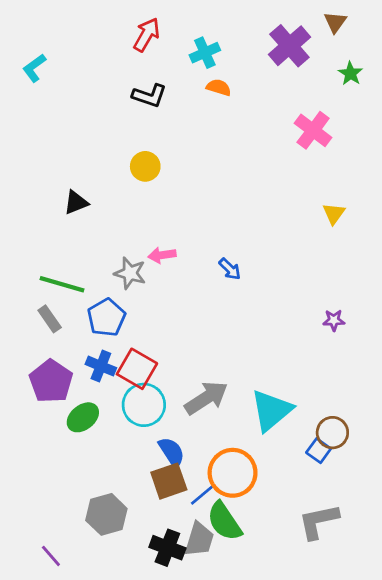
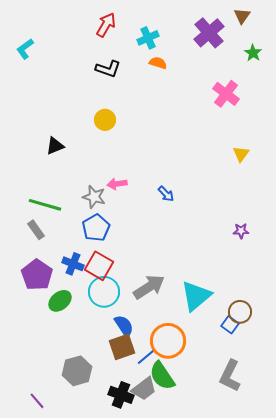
blue pentagon: (106, 318) -> (96, 228), moved
gray L-shape: (319, 521) -> (230, 376), turned -52
gray trapezoid: (199, 539) -> (144, 389), turned 36

